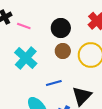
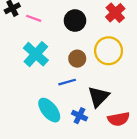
brown circle: (63, 51) -> (77, 59), moved

